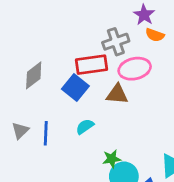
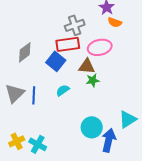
gray cross: (116, 42) -> (75, 25), moved
gray triangle: (20, 131) -> (15, 93), size x1.5
green star: (112, 159) -> (93, 80), moved

